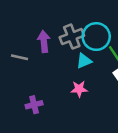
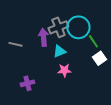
purple arrow: (44, 41) -> (43, 37), moved
cyan triangle: (84, 61) -> (59, 51), moved

